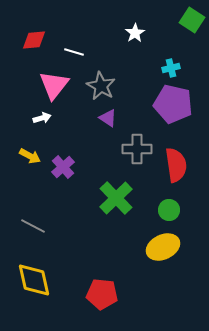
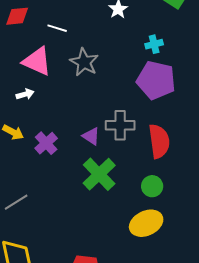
pink triangle: (54, 85) -> (37, 61), turned -44
purple triangle: (108, 118) -> (91, 136), moved
gray line: (33, 226) -> (16, 202), turned -60

